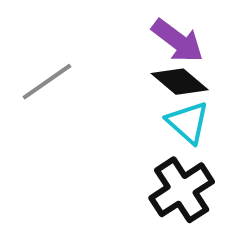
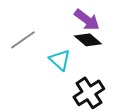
cyan triangle: (188, 122) -> (60, 60), moved

